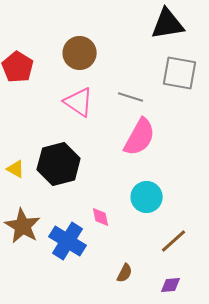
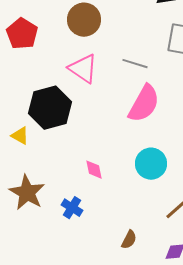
black hexagon: (59, 164) -> (50, 108), moved
pink diamond: (101, 217) -> (94, 170), moved
blue cross: (68, 241) -> (72, 208), size x0.6

